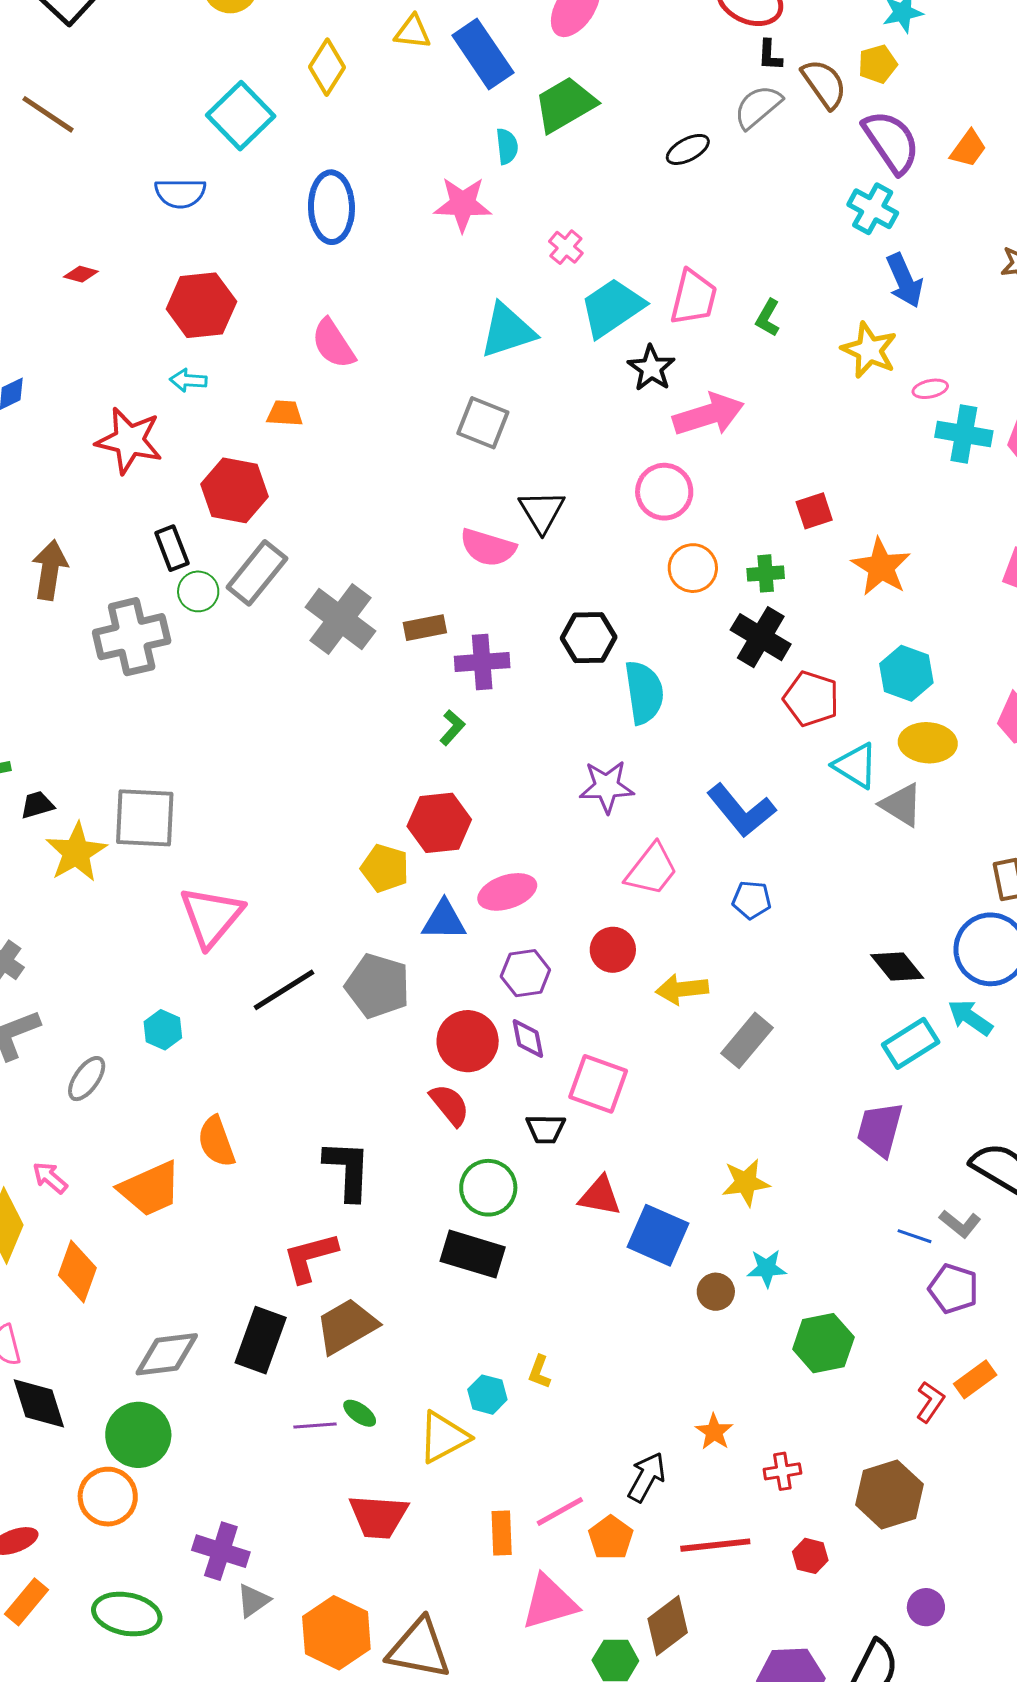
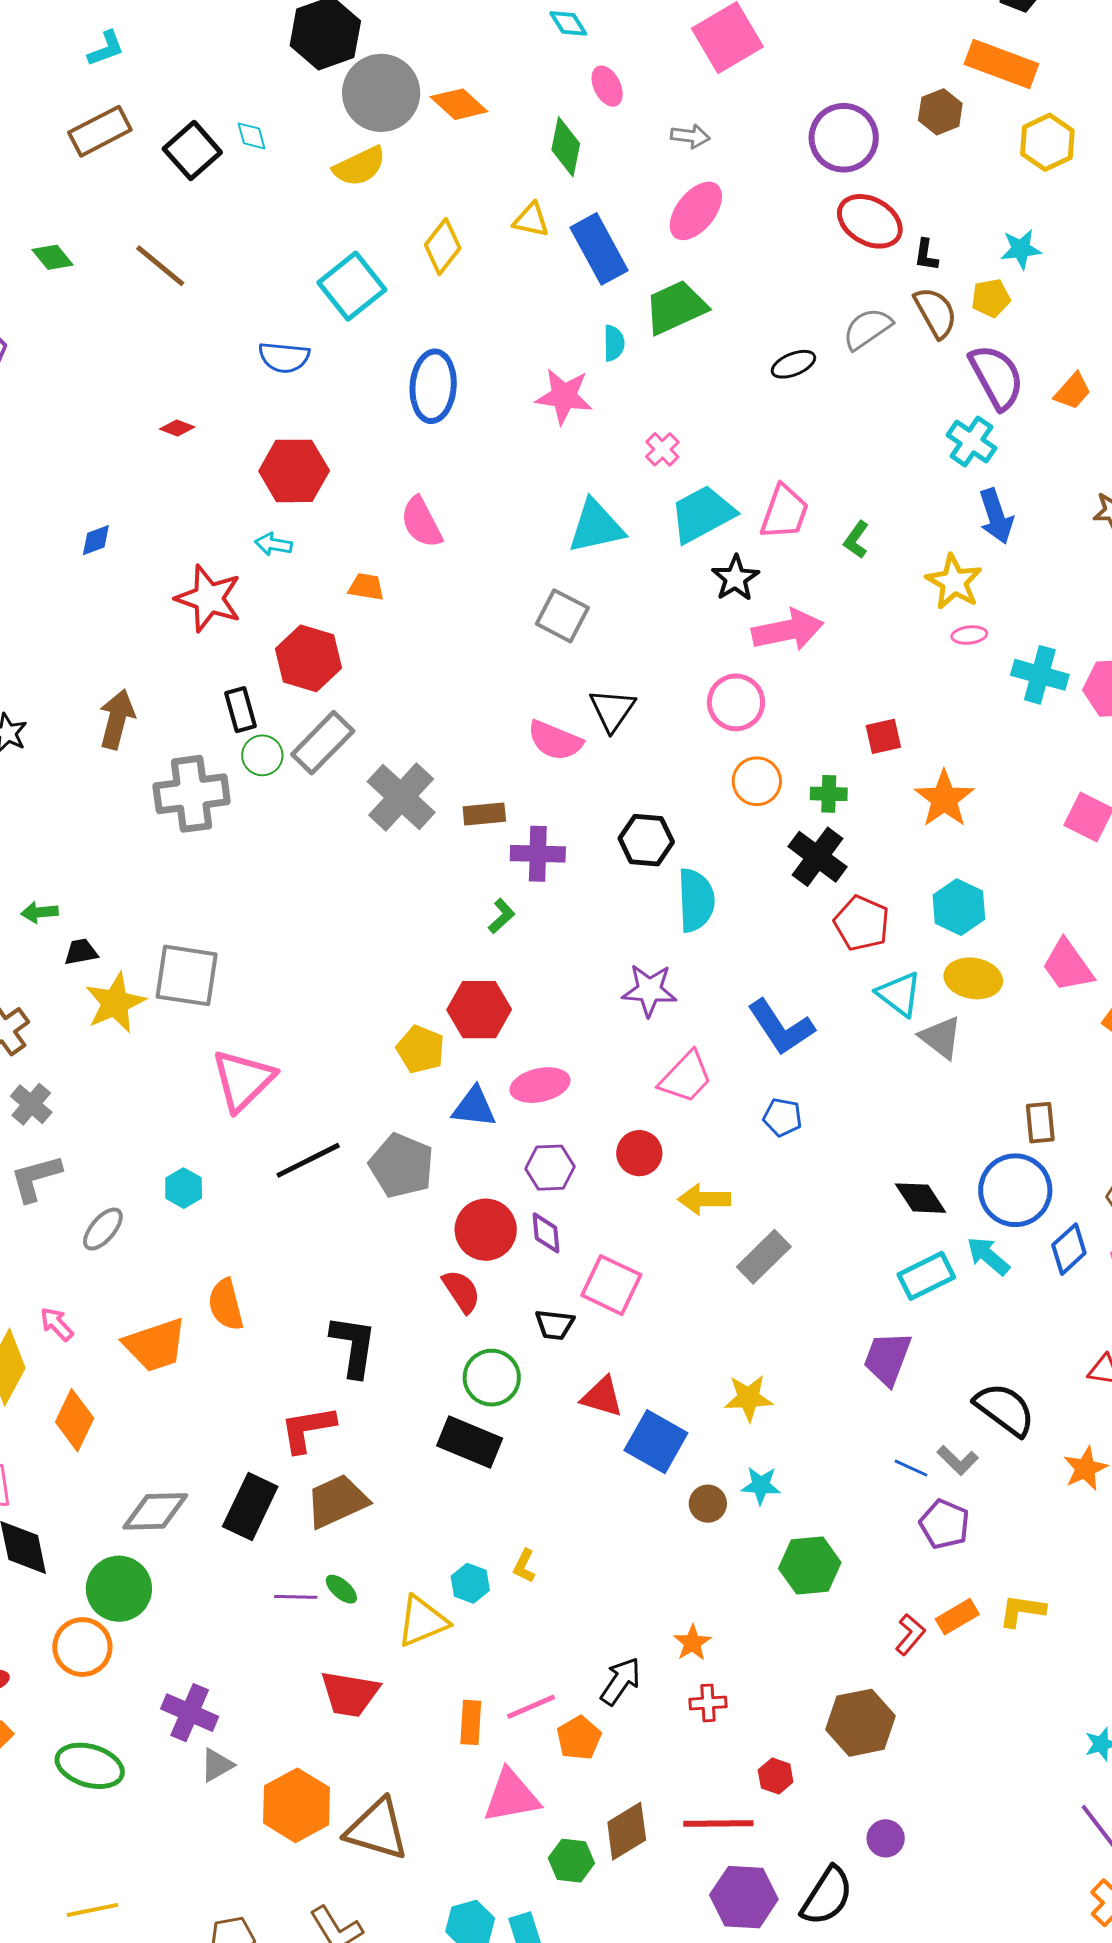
black L-shape: (770, 55) -> (926, 255), moved
pink ellipse: (930, 389) -> (969, 635), moved
red cross: (782, 1471) -> (708, 1703), moved
red line: (715, 1545) -> (718, 1824), moved

